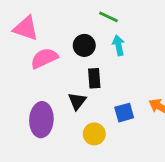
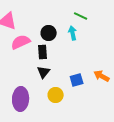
green line: (109, 17) -> (81, 16), moved
black rectangle: (94, 78) -> (43, 52), moved
purple ellipse: (41, 120) -> (21, 99), moved

